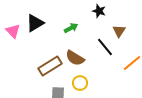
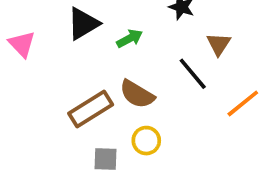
black triangle: (35, 23) -> (83, 24), moved

